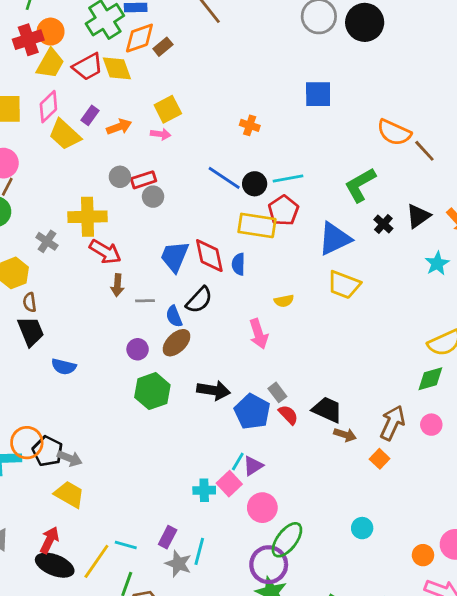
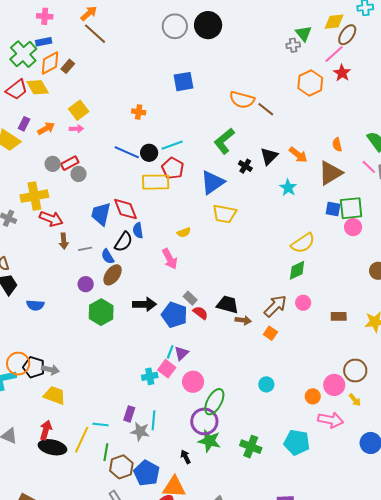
blue semicircle: (238, 264) -> (138, 230), moved
brown arrow: (392, 423) -> (275, 306), turned 30

